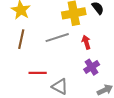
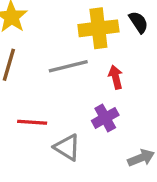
purple cross: (92, 67) -> (105, 118), moved

